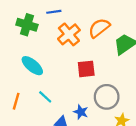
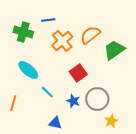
red square: (86, 69) -> (78, 73), turned -30
cyan line: (45, 97) -> (47, 92), moved
blue star: (81, 112) -> (73, 101), moved

